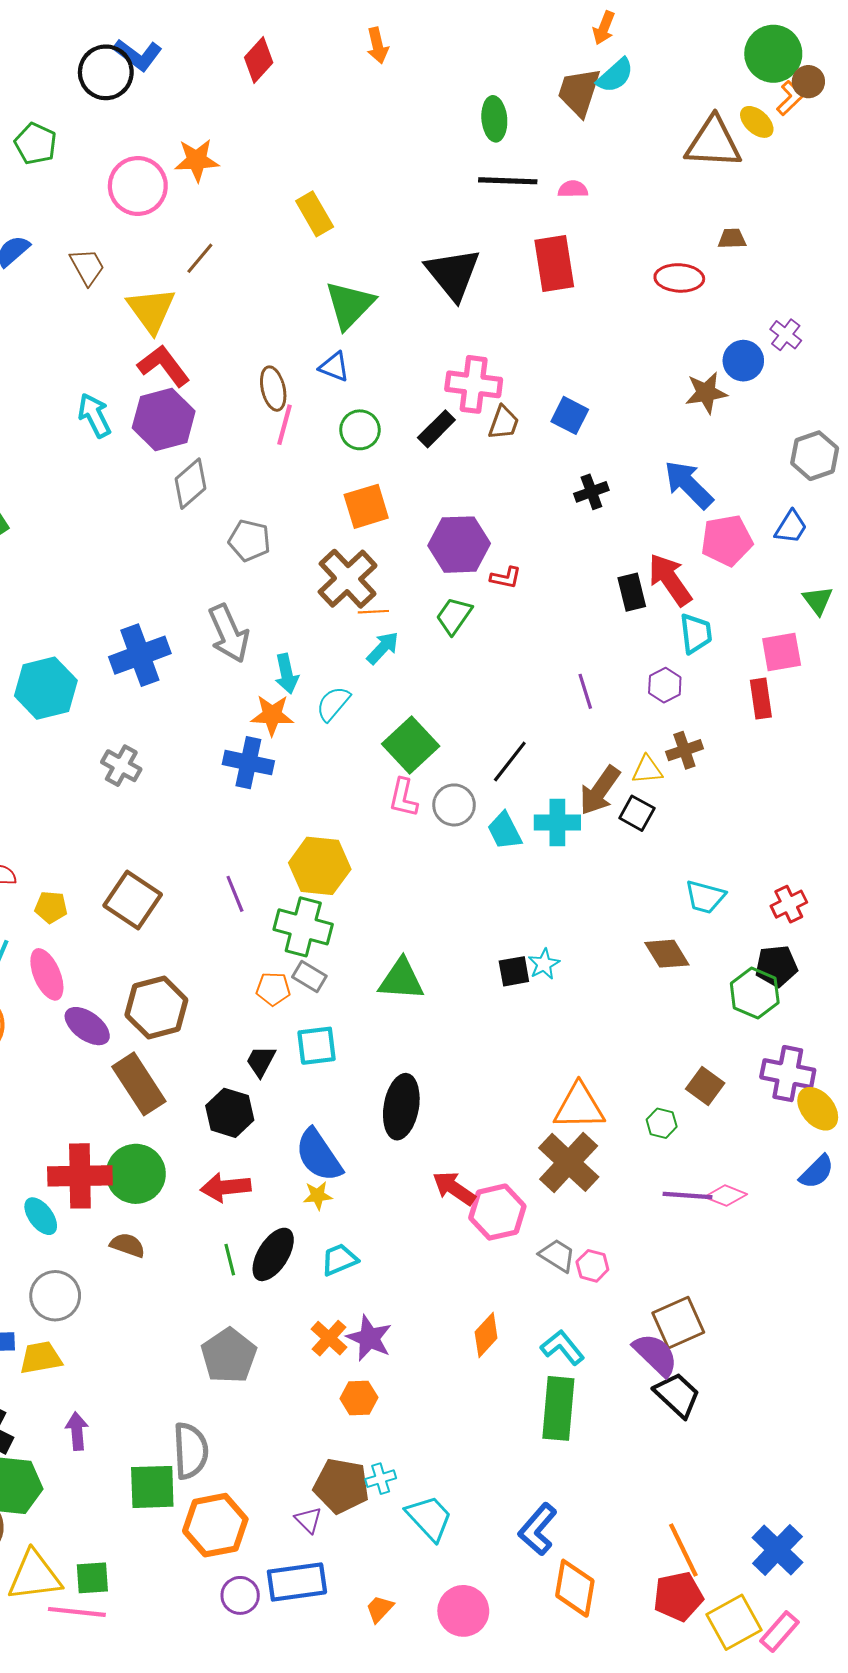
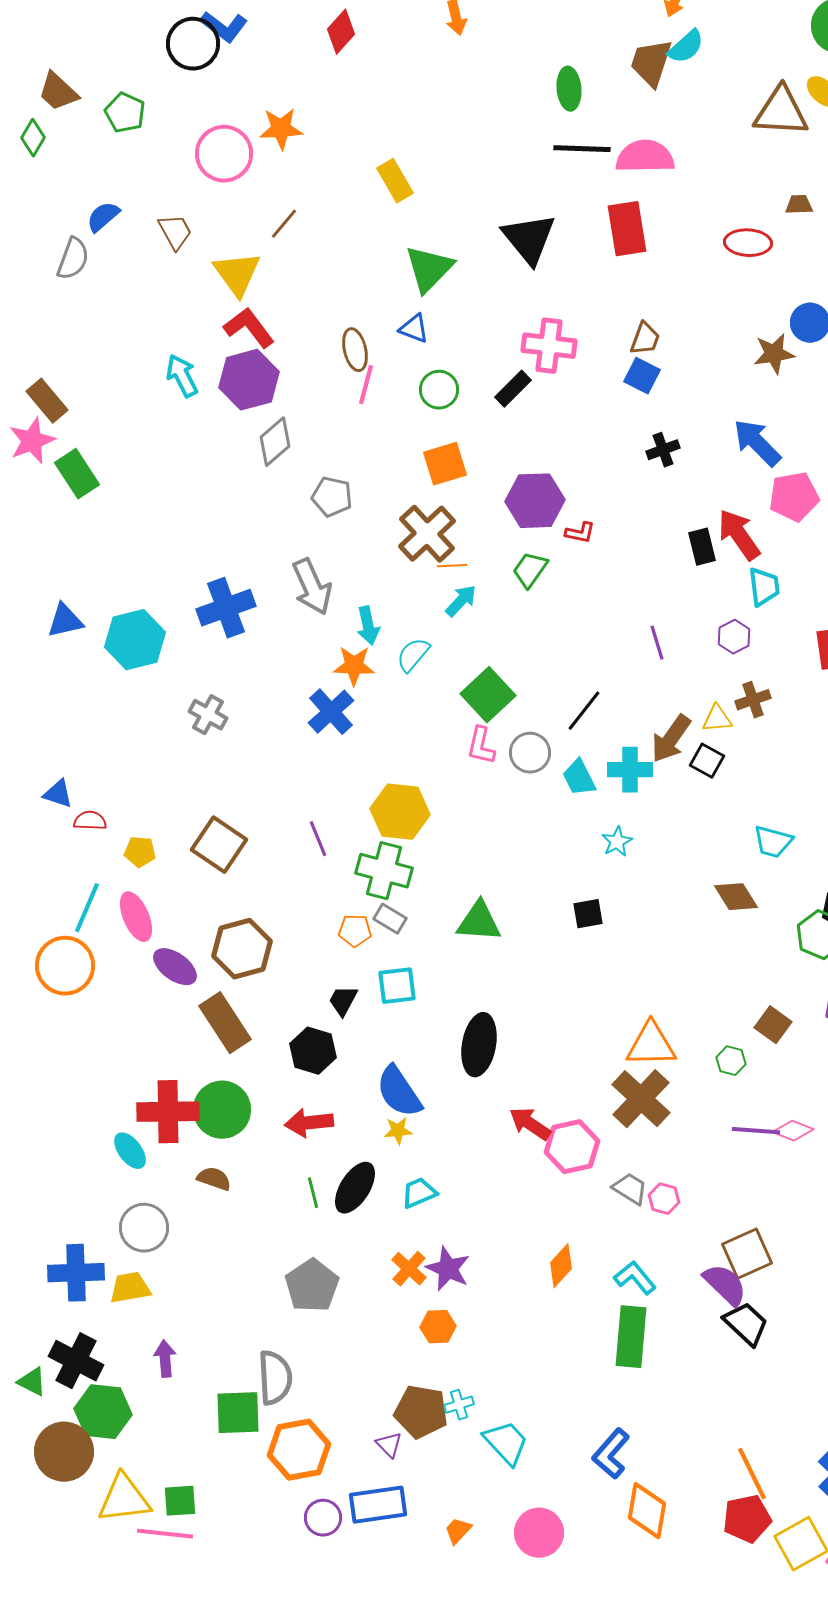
pink semicircle: (573, 189) -> (645, 157), size x2.0
brown trapezoid: (504, 423) -> (645, 339), moved
blue cross: (248, 763) -> (331, 712), turned 36
cyan star: (544, 964) -> (617, 842), moved

